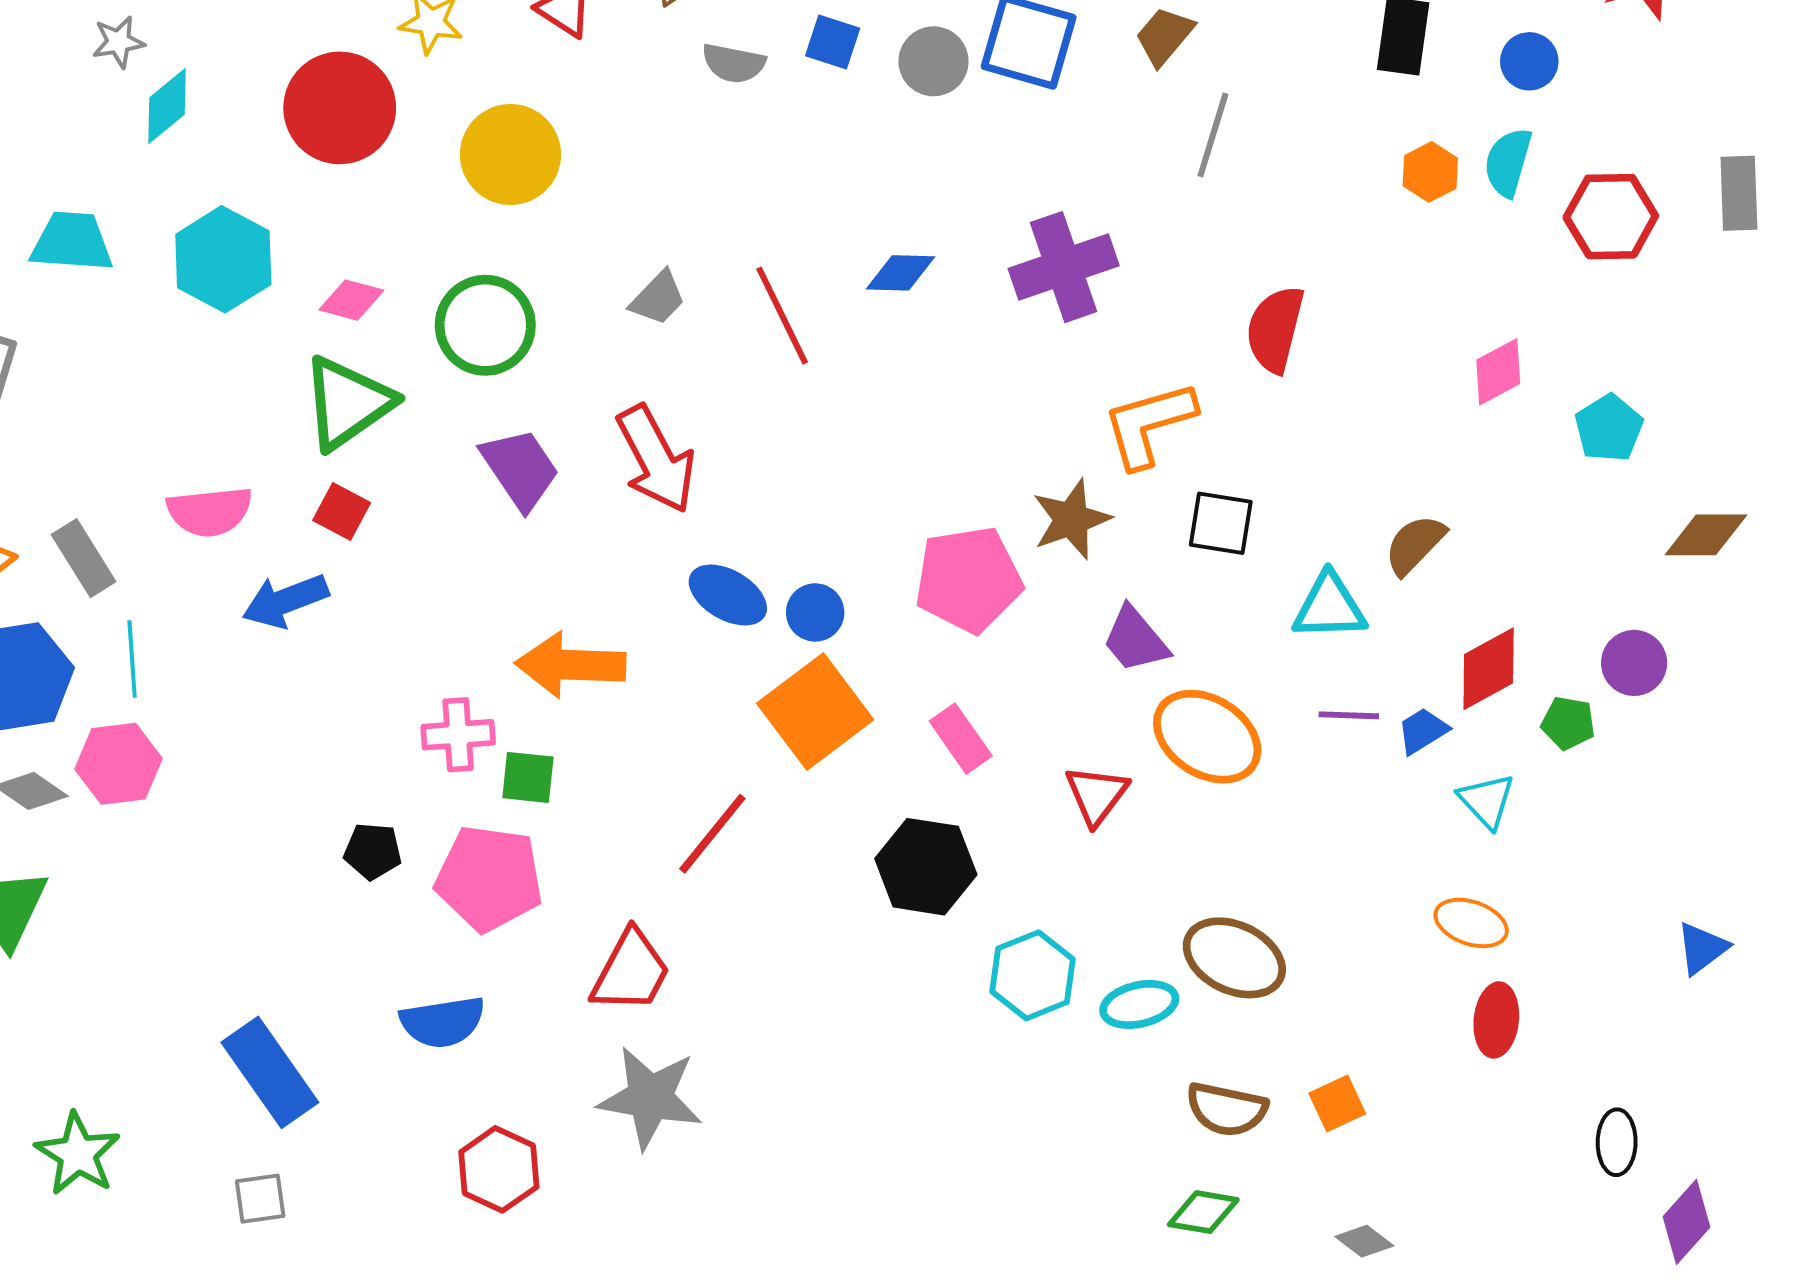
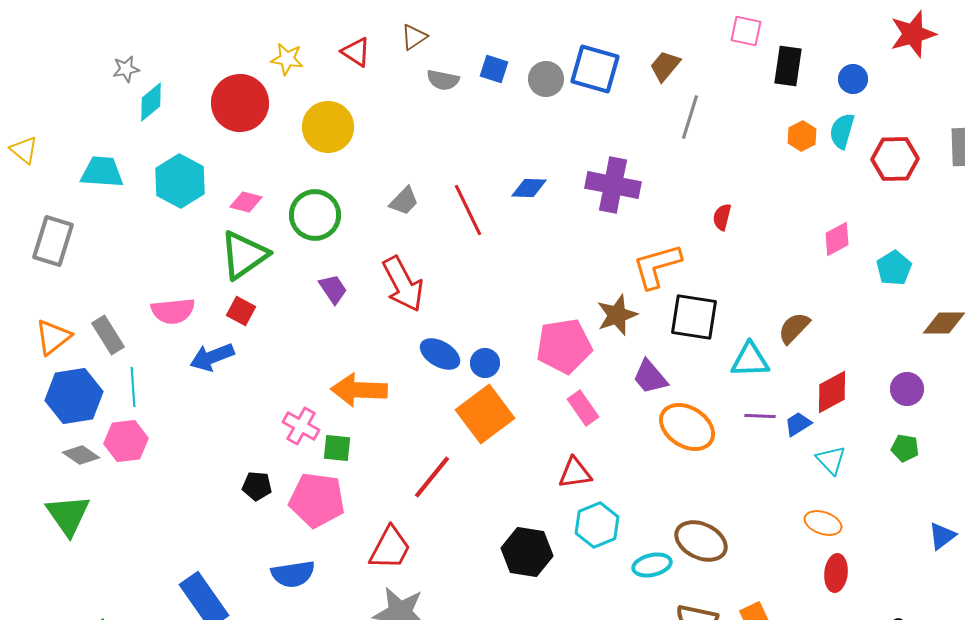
purple cross: (1064, 267) -> (613, 185), turned 30
red semicircle: (1275, 329) -> (722, 217), size x0.6
purple trapezoid: (520, 469) -> (333, 289), size x0.7
black square: (1221, 523) -> (694, 317), size x1.4
green pentagon: (1568, 723) -> (905, 448), moved
pink cross: (458, 735) -> (301, 426), turned 33
pink rectangle: (961, 739) -> (583, 408), moved
red triangle: (1097, 795) -> (575, 473), moved, turned 45
black hexagon: (926, 867) -> (527, 552), moved
cyan hexagon: (1033, 975) -> (597, 525), moved

